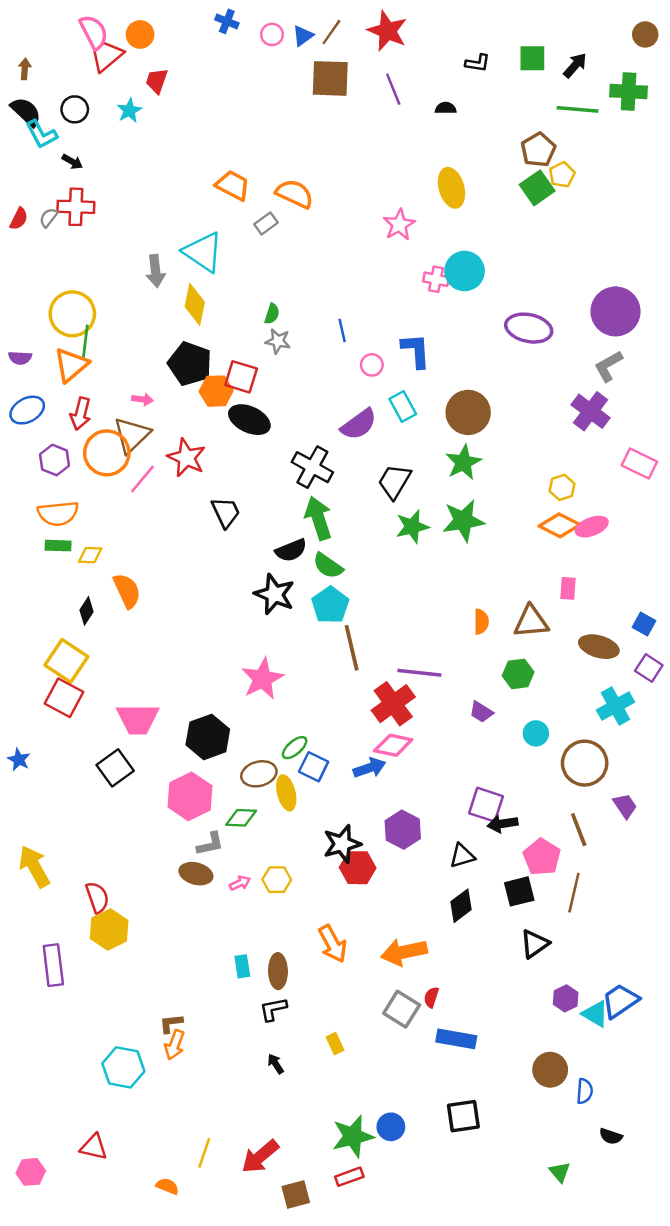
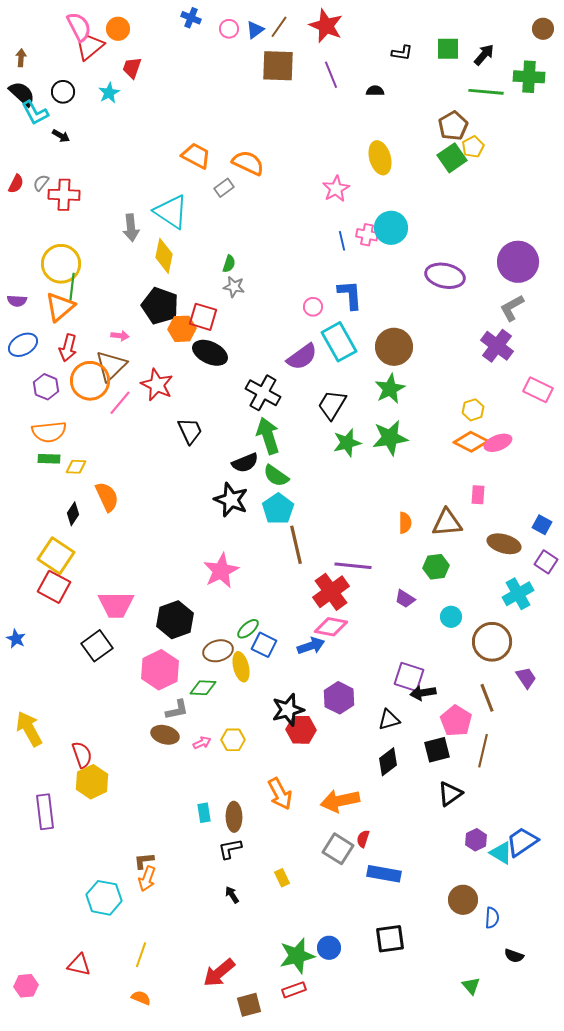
red cross: (76, 207) -> (64, 195), moved
blue line: (342, 330) -> (342, 241), moved
cyan rectangle: (403, 407) -> (339, 342), size x1.5
yellow line: (204, 1153) -> (141, 955), moved

